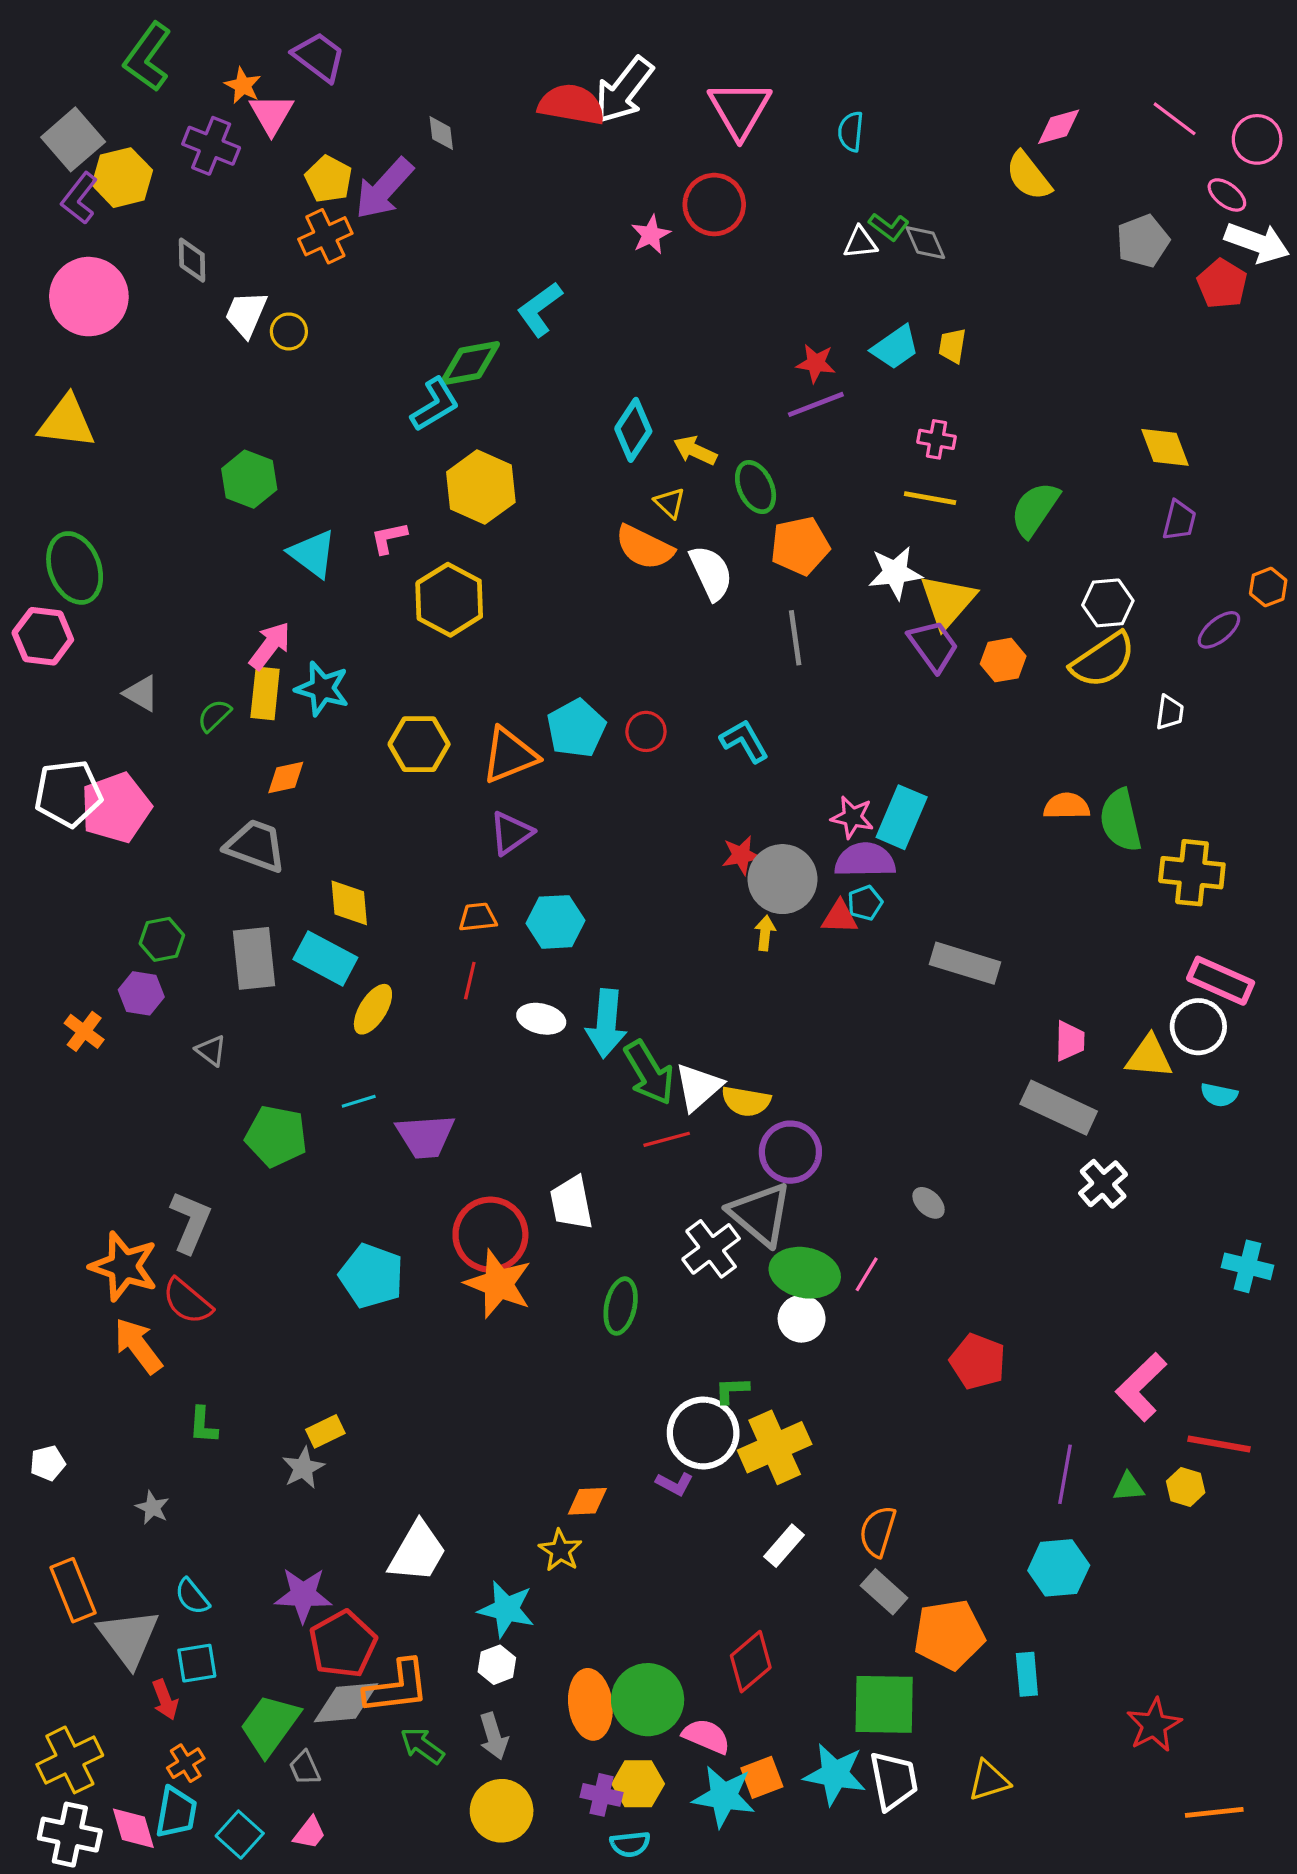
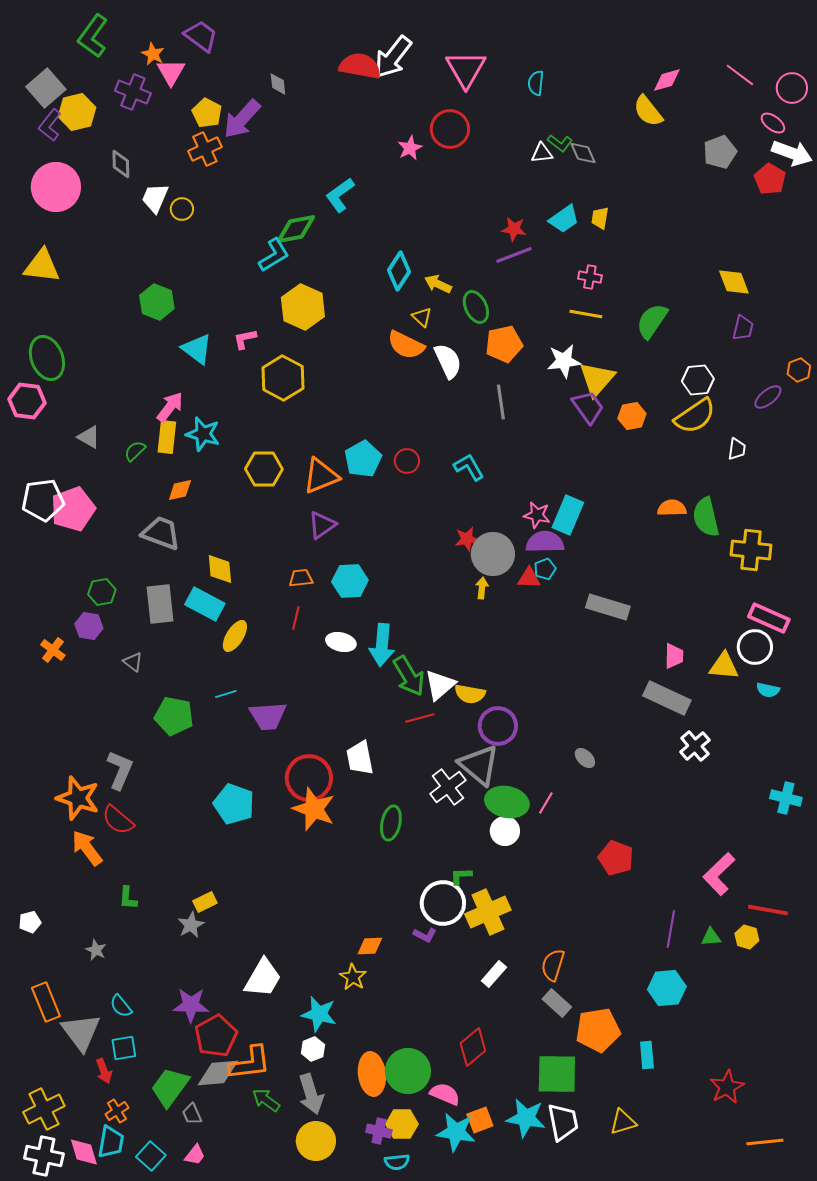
gray arrow: (494, 1736) -> (311, 1094), size x1.4

